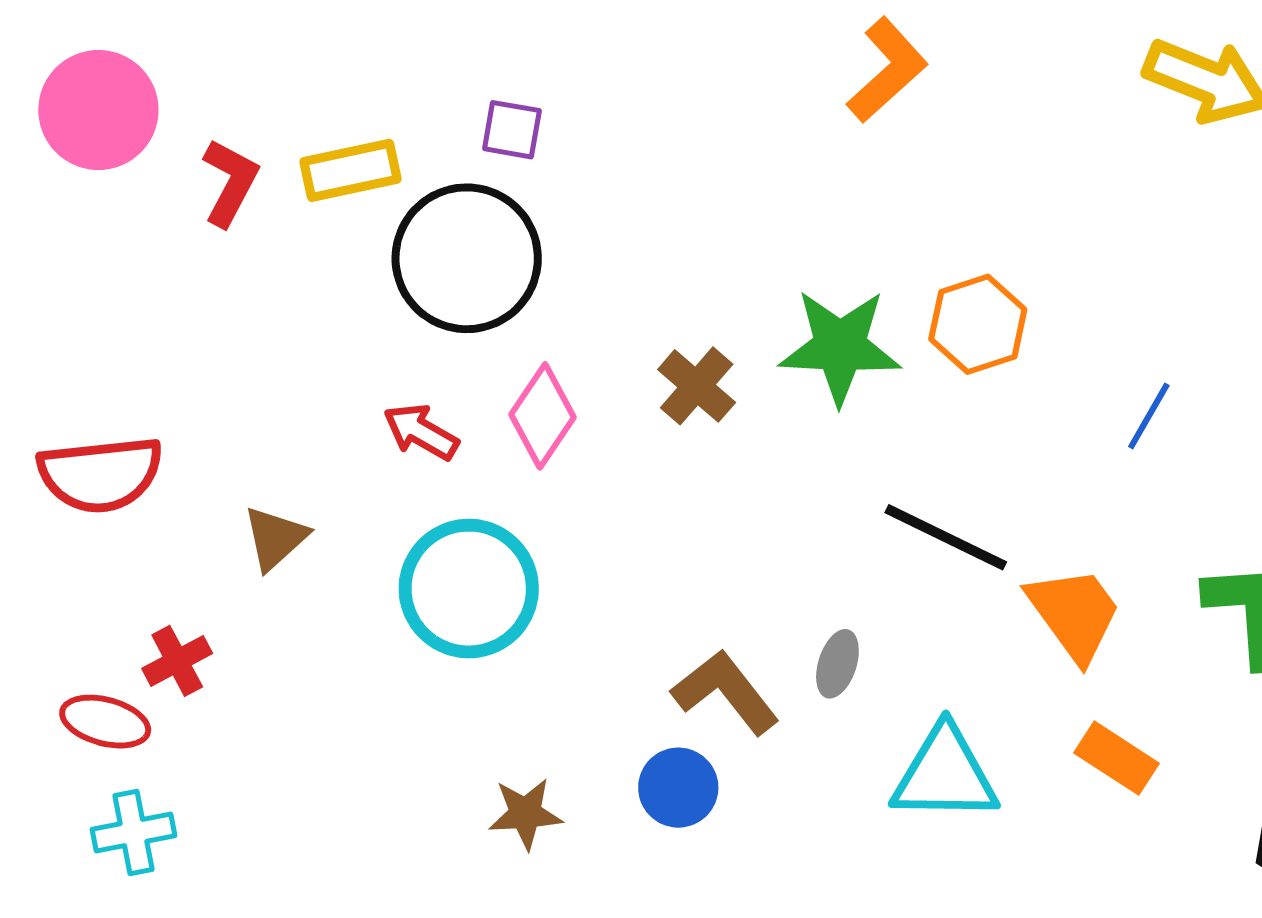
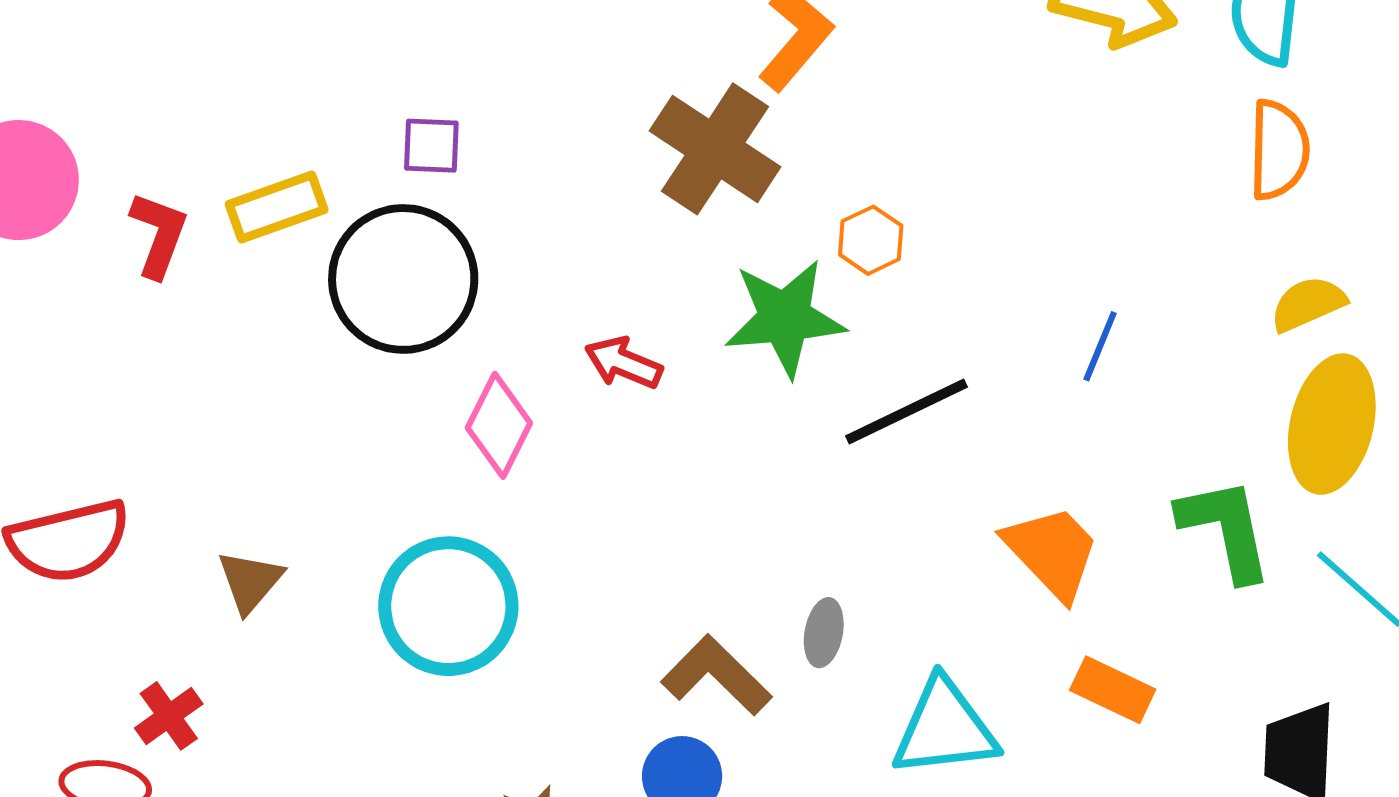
orange hexagon: (978, 324) -> (871, 240), moved, size x0.7
brown cross: (697, 386) -> (715, 149), moved, size x1.6
red arrow: (421, 432) -> (623, 363), moved
black line: (946, 537) -> (907, 411), moved, turned -44

